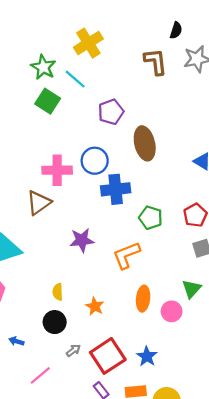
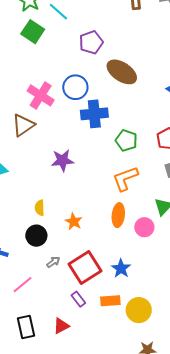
brown ellipse: (145, 143) -> (122, 72), turned -44
pink cross: (57, 170) -> (41, 95), turned 32
orange L-shape: (126, 255) -> (125, 179), moved

